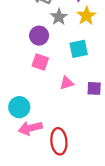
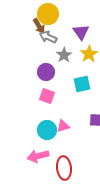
pink triangle: (67, 83) -> (63, 126), moved
cyan circle: (19, 107) -> (47, 130), moved

